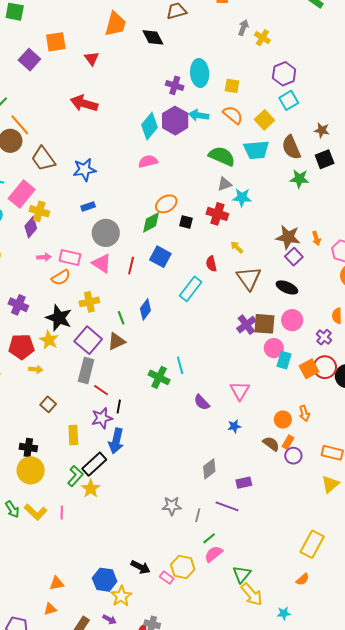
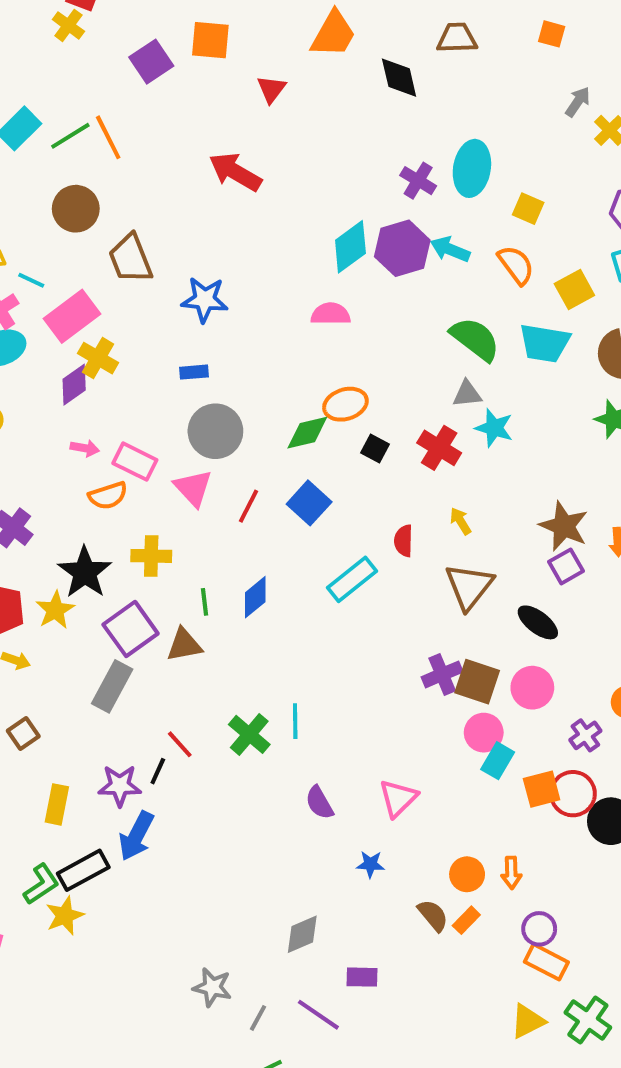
orange line: (20, 125) -> (108, 137), moved
red line: (101, 390) -> (180, 744), moved
purple circle: (293, 456) -> (539, 929), moved

